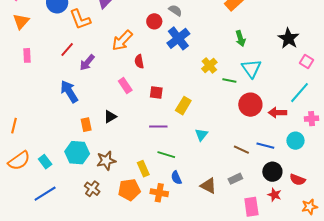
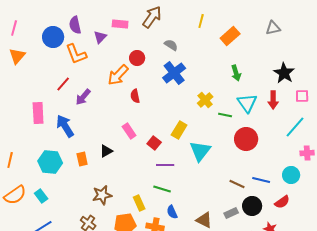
red circle: (154, 21) -> (137, 58), moved
pink rectangle: (27, 55) -> (38, 113), moved, size x1.5
pink square: (307, 61) -> (302, 96), turned -32
pink rectangle: (125, 86) -> (129, 131), moved
red square: (156, 93) -> (154, 143), moved, turned 32
yellow rectangle: (183, 106) -> (179, 130), moved
red arrow: (277, 113) -> (273, 100), moved, turned -90
purple line: (158, 127) -> (165, 165), moved
cyan triangle: (201, 135) -> (200, 151), moved, size x1.6
cyan hexagon: (77, 153) -> (50, 162), moved
black circle: (272, 172) -> (252, 206), moved
red semicircle: (297, 180) -> (282, 202), moved, turned -56

